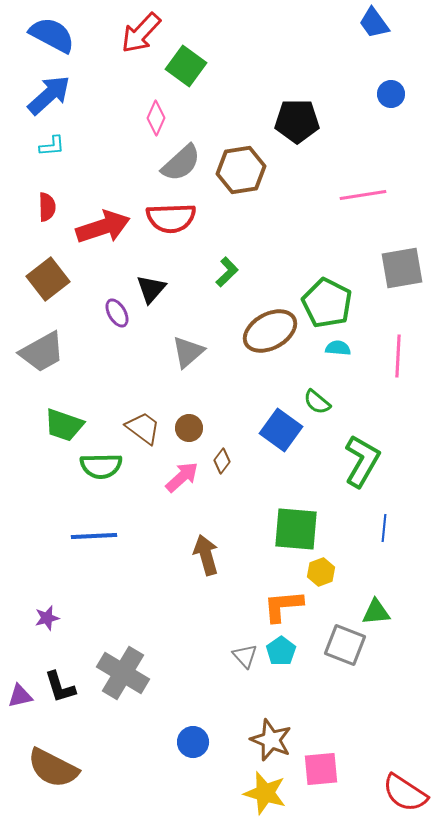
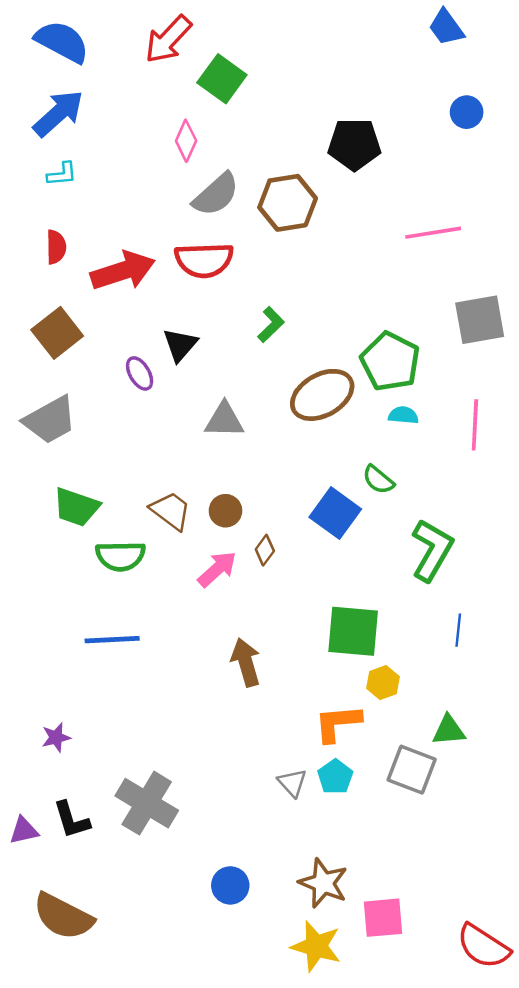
gray triangle: (188, 352) -> (224, 420), turned 42

